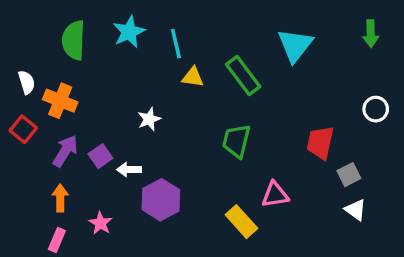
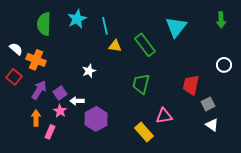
white semicircle: (27, 82) -> (16, 49), turned -32
pink star: (100, 223) -> (60, 111), moved
pink rectangle: (57, 240) -> (50, 132), moved

